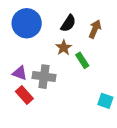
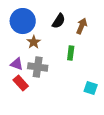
brown star: (64, 48) -> (34, 42), moved
green rectangle: (82, 60) -> (71, 53), turned 40

